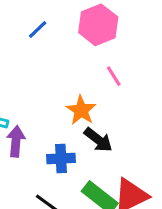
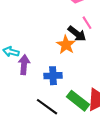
black arrow: (98, 140) -> (77, 34), moved

